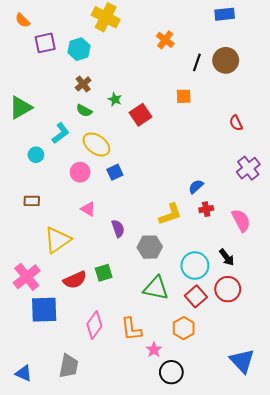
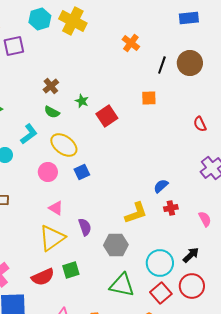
cyan hexagon: (79, 49) -> (40, 19), moved
pink semicircle: (241, 220) -> (205, 219), size x0.7
yellow triangle: (57, 240) -> (52, 238), moved
black arrow: (227, 257) -> (191, 255), turned -96

